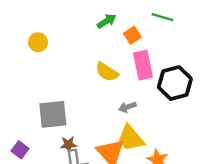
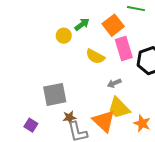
green arrow: (107, 21) -> (82, 24), moved
orange square: (132, 35) -> (113, 25), size x1.5
yellow circle: (38, 42) -> (64, 36), moved

